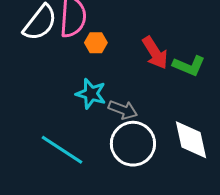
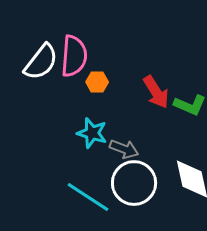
cyan line: (62, 150) -> (88, 197), moved

